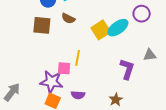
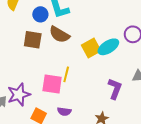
brown semicircle: (68, 18) -> (59, 35), size x1.5
pink square: (64, 68) -> (52, 84), size x1.5
purple star: (51, 82) -> (19, 95), moved, turned -30

